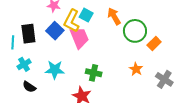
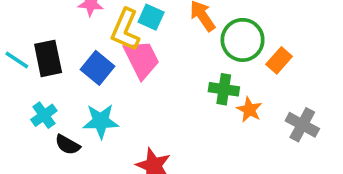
blue square: (55, 31) -> (98, 68), moved
cyan line: (13, 42) -> (17, 60), moved, turned -56
green cross: (94, 73) -> (224, 89), moved
black semicircle: (29, 87) -> (68, 145), moved

